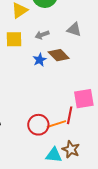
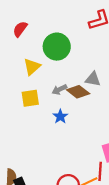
brown diamond: (59, 55) -> (78, 92), moved

